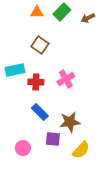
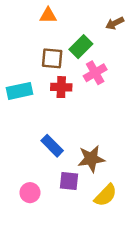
green rectangle: (62, 12) -> (81, 47), moved
brown square: (40, 45) -> (52, 58), turned -30
pink cross: (66, 79) -> (95, 73), moved
red cross: (36, 82) -> (61, 87), moved

